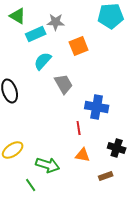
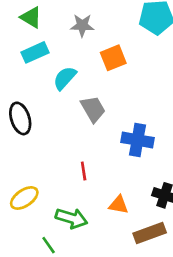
cyan rectangle: (36, 34) -> (35, 52), moved
red line: (79, 128) -> (84, 171), moved
brown rectangle: (106, 176) -> (150, 233), size x1.6

